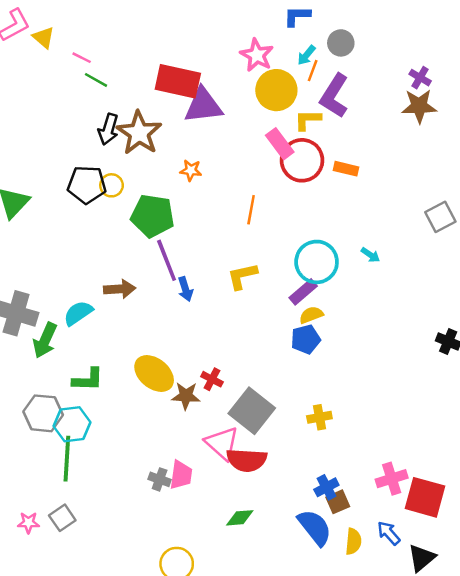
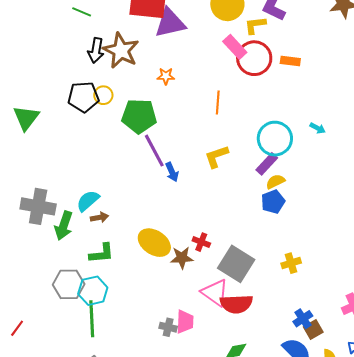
brown arrow: (120, 289) -> (99, 217), moved, size x0.7

